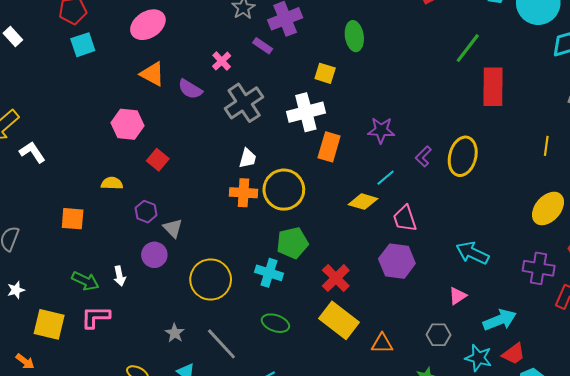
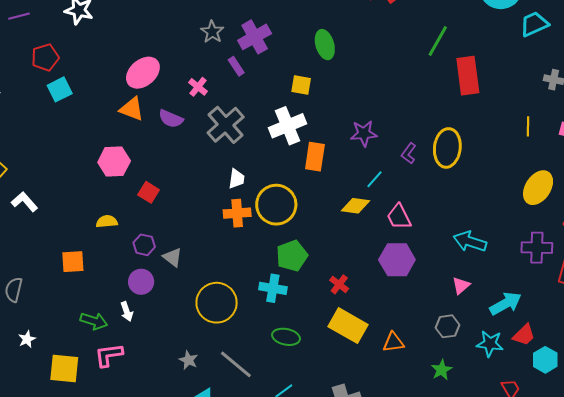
pink ellipse: (148, 25) -> (143, 73), moved
purple rectangle: (263, 46) -> (236, 66), turned 30
purple circle: (154, 255) -> (141, 282), moved
red cross: (336, 278) -> (339, 284), size x0.7

